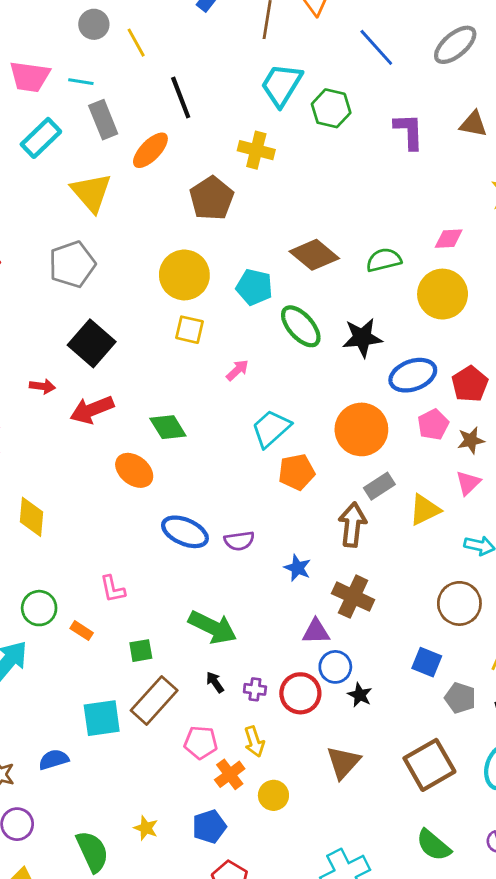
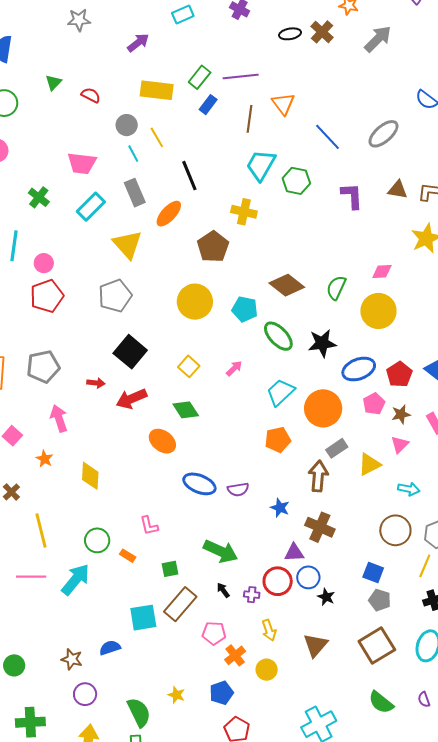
cyan line: (81, 82) -> (133, 154), moved, turned 54
green semicircle: (384, 260) -> (336, 288), turned -50
yellow square: (190, 330) -> (189, 366), moved, turned 30
cyan trapezoid: (271, 429) -> (280, 392), moved
red circle: (300, 693) -> (278, 581), moved
gray pentagon: (460, 698) -> (380, 600), moved
yellow arrow: (254, 742) -> (269, 630), moved

